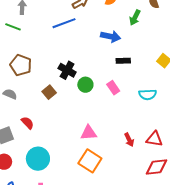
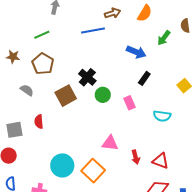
green line: (13, 27) -> (42, 35), moved, turned -56
black rectangle: (123, 61) -> (144, 78), turned -64
brown square: (49, 92) -> (66, 96), size x1.5
red semicircle: (27, 123) -> (39, 122), turned -152
pink triangle: (89, 133) -> (110, 143), moved
cyan circle: (38, 159) -> (62, 165), moved

